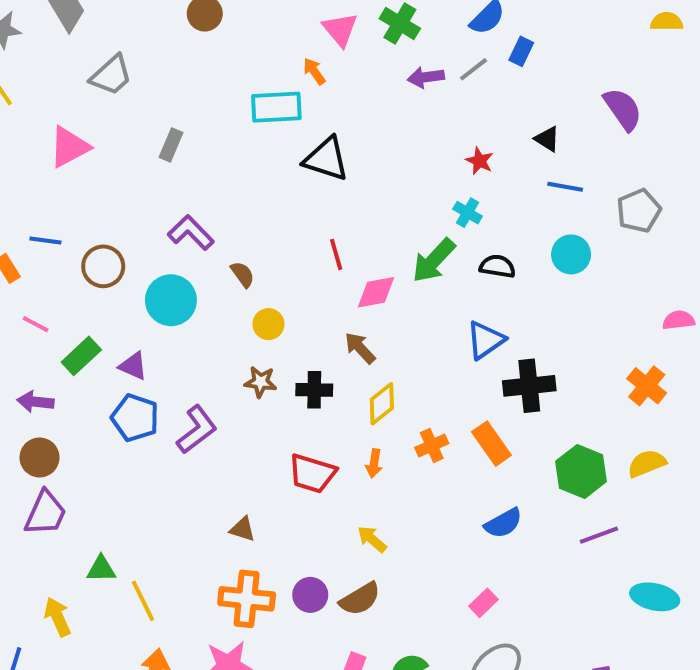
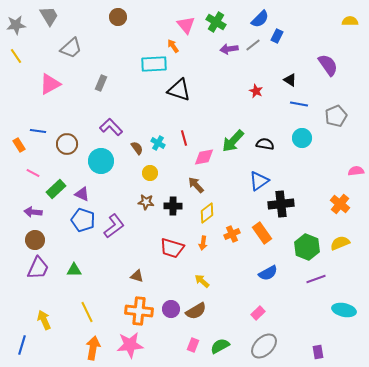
cyan cross: (468, 213) -> (158, 143), moved
green triangle: (101, 569) -> (74, 270), moved

